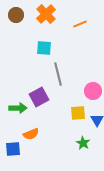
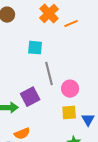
orange cross: (46, 14) -> (49, 14), moved
pink circle: (93, 91) -> (70, 89), moved

